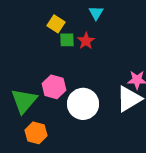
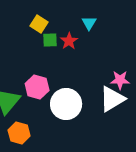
cyan triangle: (96, 13) -> (89, 23), moved

